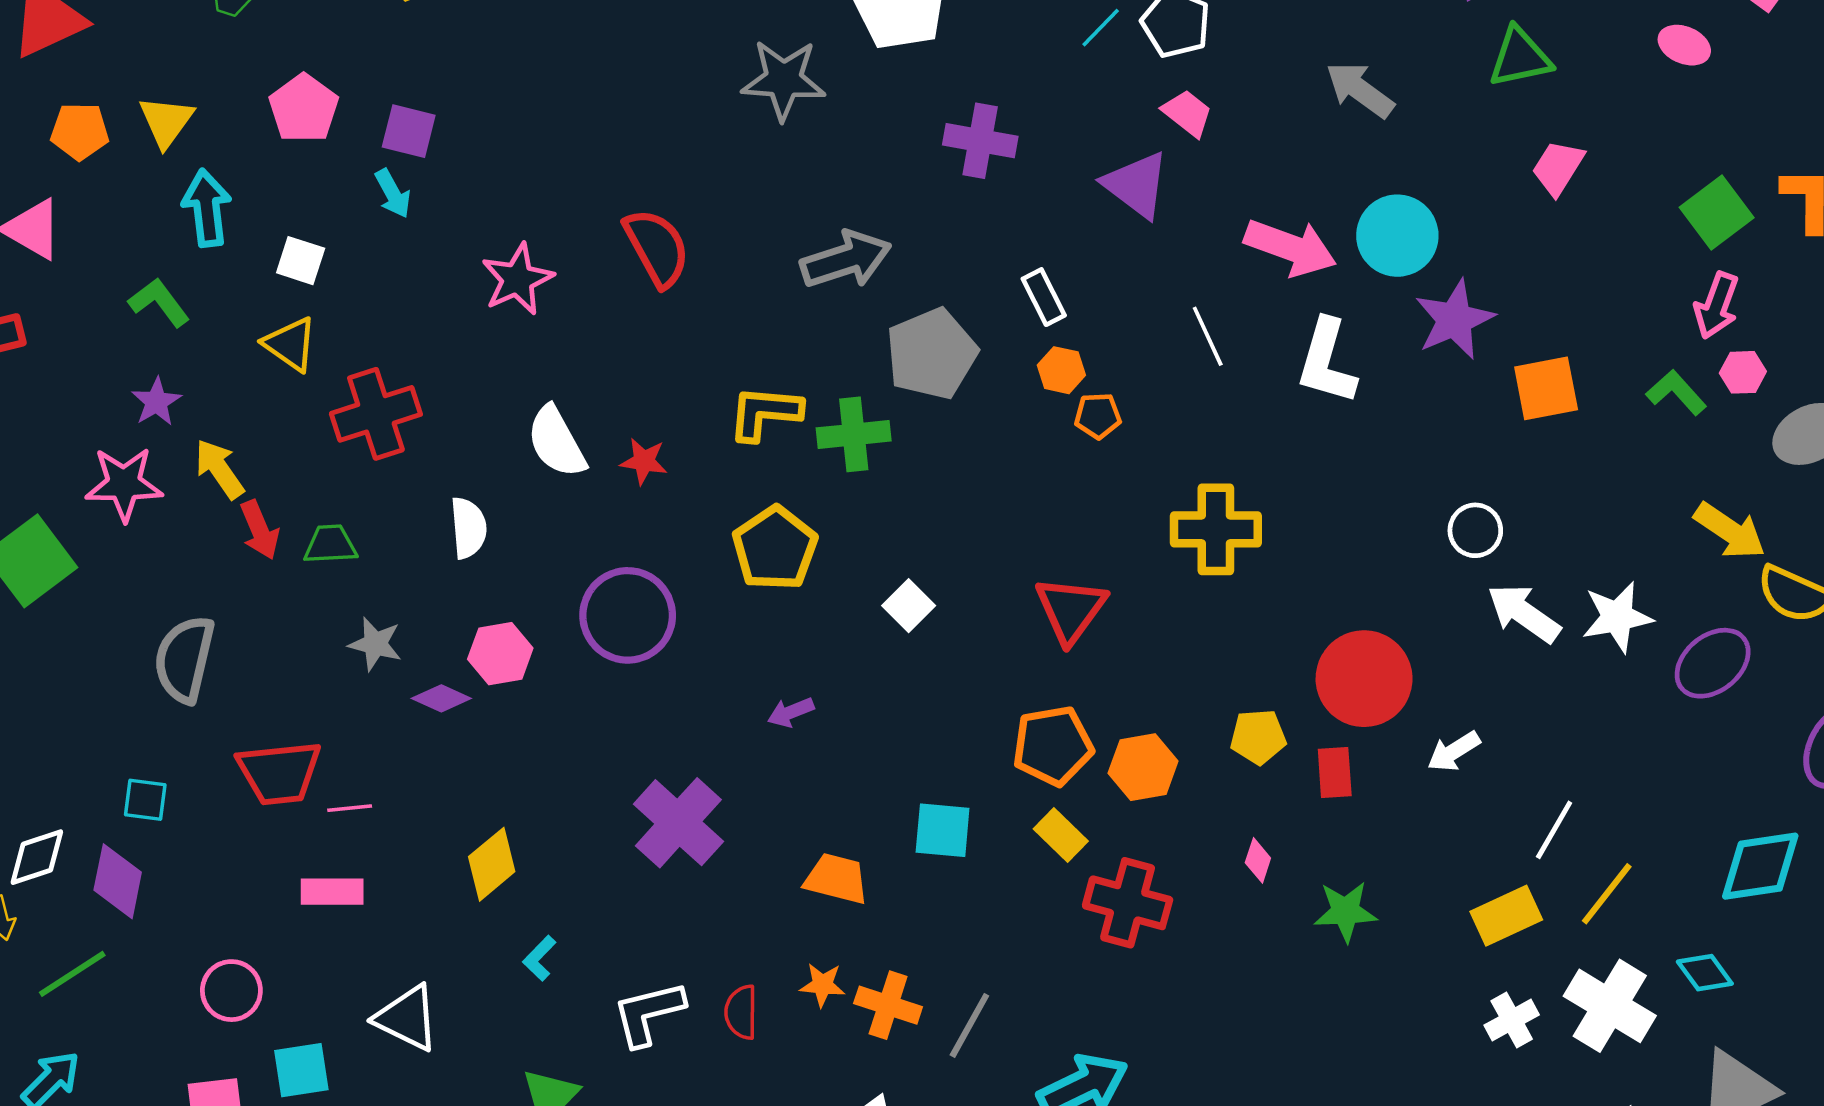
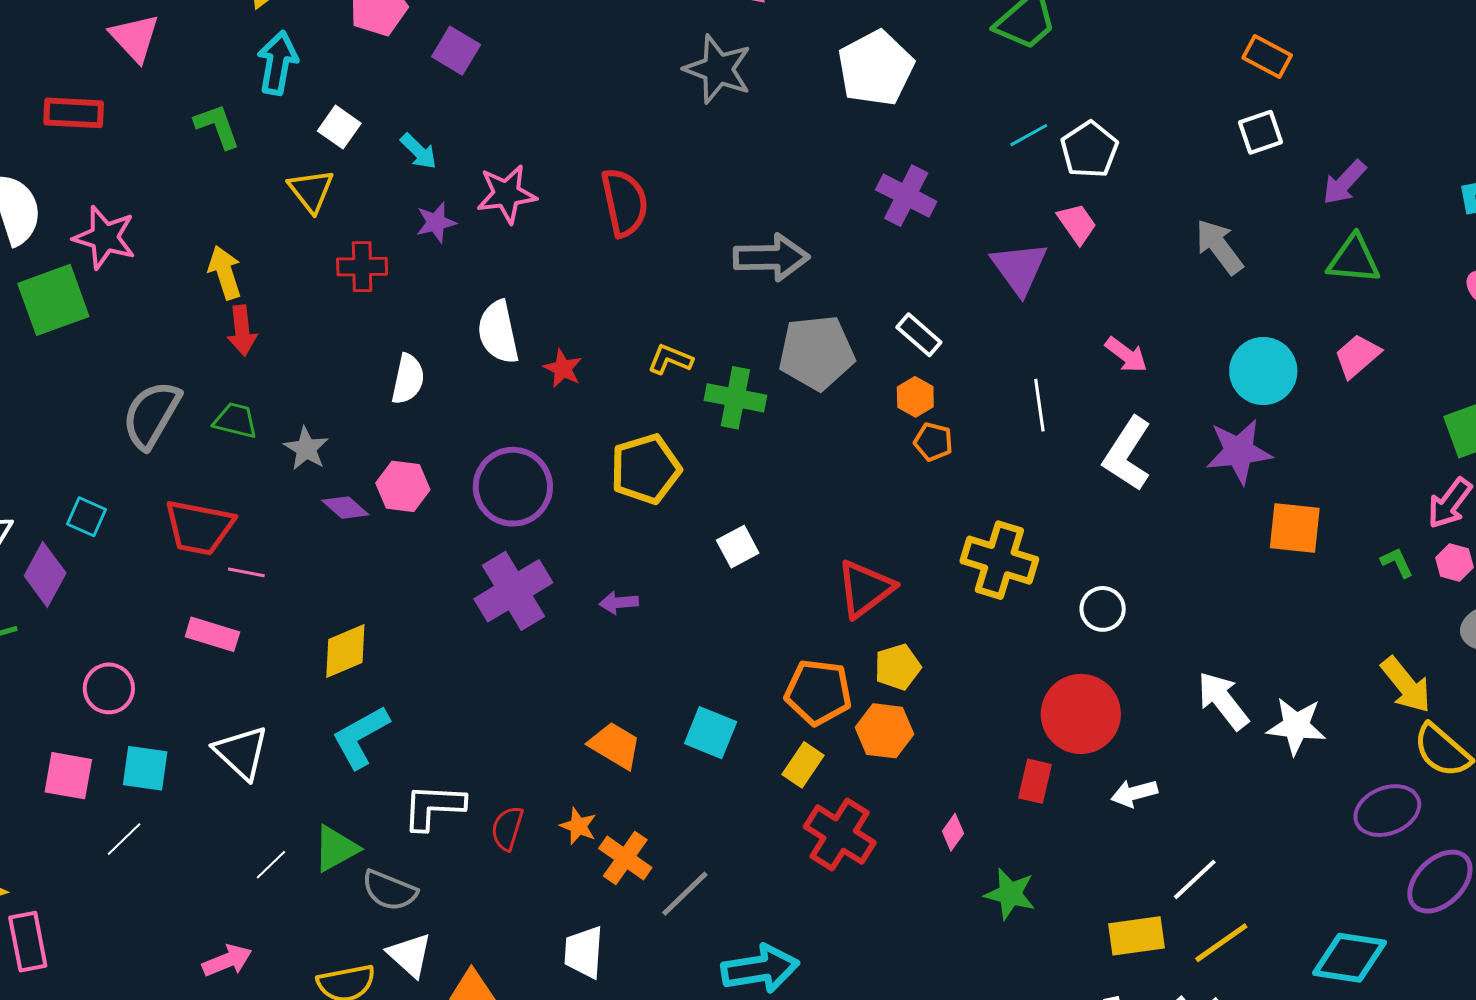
gray star: (783, 80) -> (718, 69), moved
cyan arrow: (393, 194) -> (419, 151), moved, turned -33
cyan circle: (1397, 236) -> (1263, 371), moved
pink arrow: (1290, 247) -> (1126, 355), size x0.6
white rectangle: (1044, 297) -> (919, 335), turned -39
green L-shape: (1676, 392) -> (1397, 562), size x0.7
purple star: (156, 402) -> (436, 222), moved
yellow L-shape: (765, 413) -> (670, 359), size x0.7
red cross: (376, 414) -> (362, 267), size x0.7
pink star: (124, 484) -> (105, 237), moved
white circle: (1475, 530) -> (1103, 609), moved
green trapezoid: (330, 545) -> (235, 420), moved
purple ellipse: (1713, 663) -> (1387, 811), moved
yellow pentagon: (1258, 737) -> (898, 667), moved, turned -30
purple cross: (678, 823) -> (513, 591), moved
yellow rectangle: (1061, 835) -> (803, 765), turned 63
cyan L-shape: (539, 958) -> (361, 737), size x1.8

